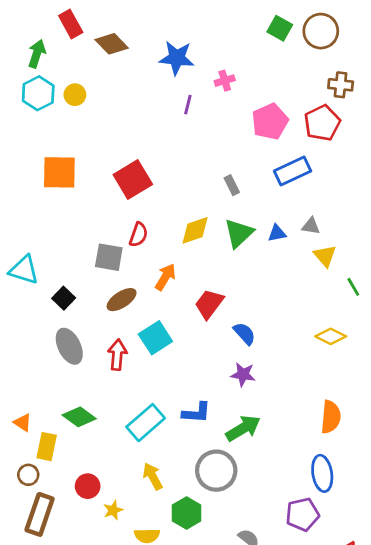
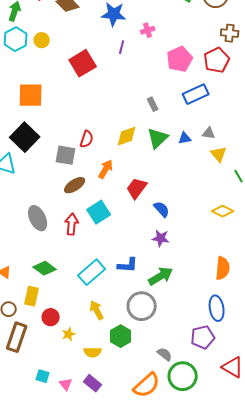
red square: (133, 179) -> (83, 63), moved
black square: (64, 298) -> (25, 137), moved, size x1.8
yellow rectangle: (47, 447) -> (32, 296), moved

